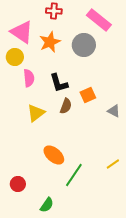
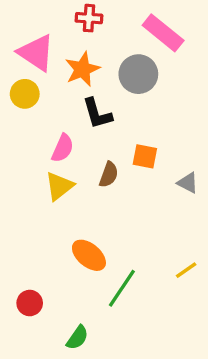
pink semicircle: (29, 78) -> (63, 148), moved, turned 30
black L-shape: (59, 83) -> (97, 114), moved
orange square: (88, 95) -> (145, 156), turned 35

